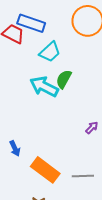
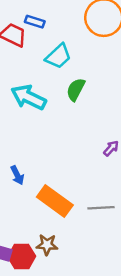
blue rectangle: (31, 23) -> (35, 22), size x0.6
cyan arrow: (44, 87) -> (29, 97), moved

